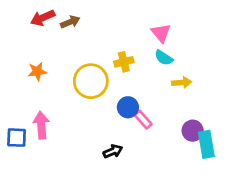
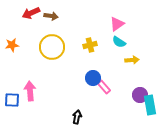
brown arrow: (70, 22) -> (51, 16), turned 32
pink triangle: (161, 33) -> (117, 24), turned 35
orange star: (37, 71) -> (12, 45), moved
yellow circle: (91, 81) -> (52, 47), moved
black arrow: (113, 151) -> (77, 117), moved, turned -56

